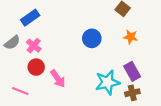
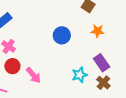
cyan star: (107, 82) -> (80, 75), size x0.7
brown cross: (132, 93) -> (103, 83), turned -32

